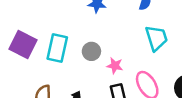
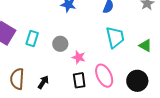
cyan rectangle: (57, 48) -> (32, 38), size x0.7

